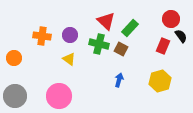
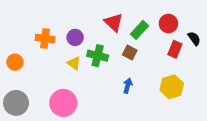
red circle: (171, 19) -> (168, 23), moved
green cross: (99, 44) -> (98, 56), moved

